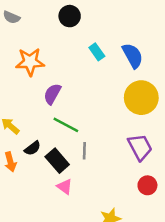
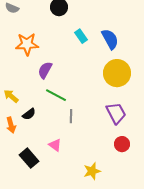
black rectangle: (57, 161) -> (29, 158), moved

